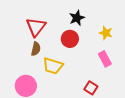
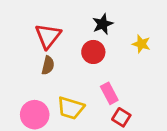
pink rectangle: (105, 59) -> (109, 93), moved
yellow trapezoid: (53, 66) -> (71, 108), moved

